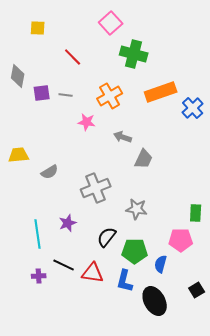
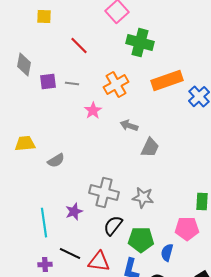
pink star: (87, 122) -> (93, 111), turned 30
gray cross: (96, 188) -> (104, 193), moved, turned 36

